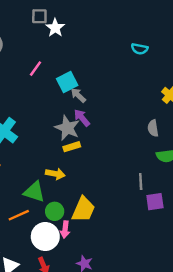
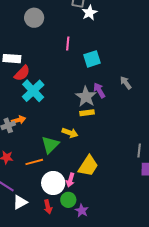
pink line: (35, 69) -> (68, 44), turned -40
gray arrow: (78, 95) -> (126, 83), moved
green triangle: (34, 192) -> (50, 145), turned 48
green circle: (55, 211) -> (68, 200), moved

